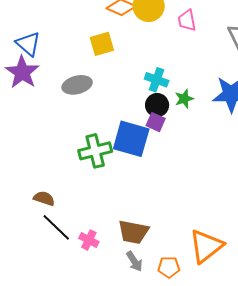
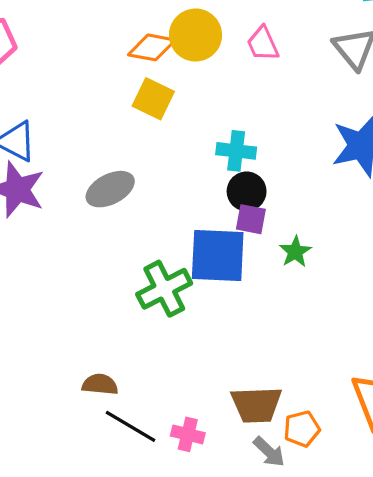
yellow square: (102, 44) -> (153, 99), moved, turned -35
green star: (184, 99) -> (295, 252), moved
orange pentagon: (169, 267) -> (302, 429), moved

